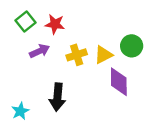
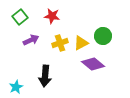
red star: (55, 24) -> (52, 16), moved
purple diamond: (119, 82) -> (93, 64), turned -50

